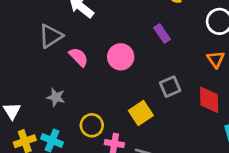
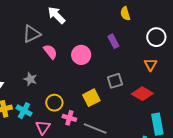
red diamond: (209, 100) -> (142, 94), turned -65

